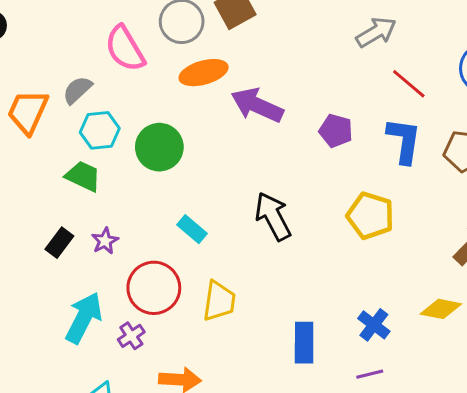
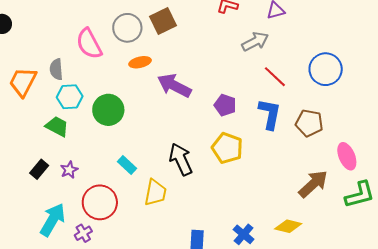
orange ellipse: (204, 73) -> (140, 62), size x0.7
gray semicircle: (77, 90) -> (56, 69), turned -55
yellow pentagon: (370, 216) -> (227, 148), moved
yellow trapezoid: (219, 301) -> (155, 193), moved

